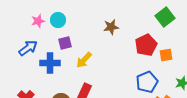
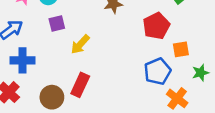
orange square: (166, 55) -> (181, 49), moved
blue cross: (50, 63) -> (22, 60), moved

